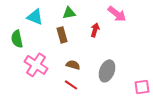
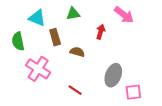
brown rectangle: (62, 35) -> (55, 37), moved
brown semicircle: (73, 65) -> (77, 52), moved
pink square: (142, 87) -> (133, 92), moved

